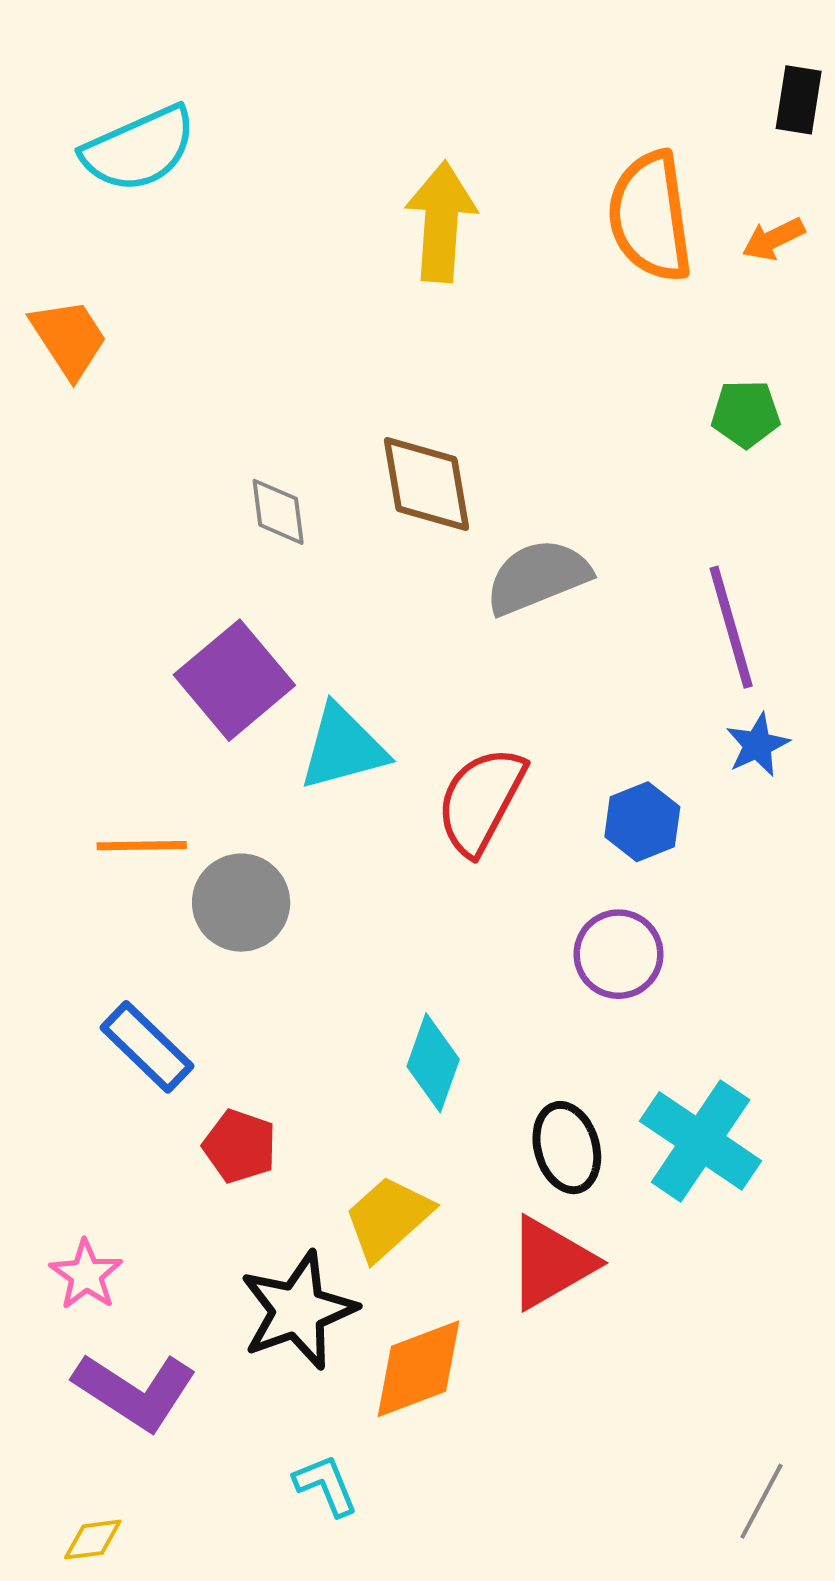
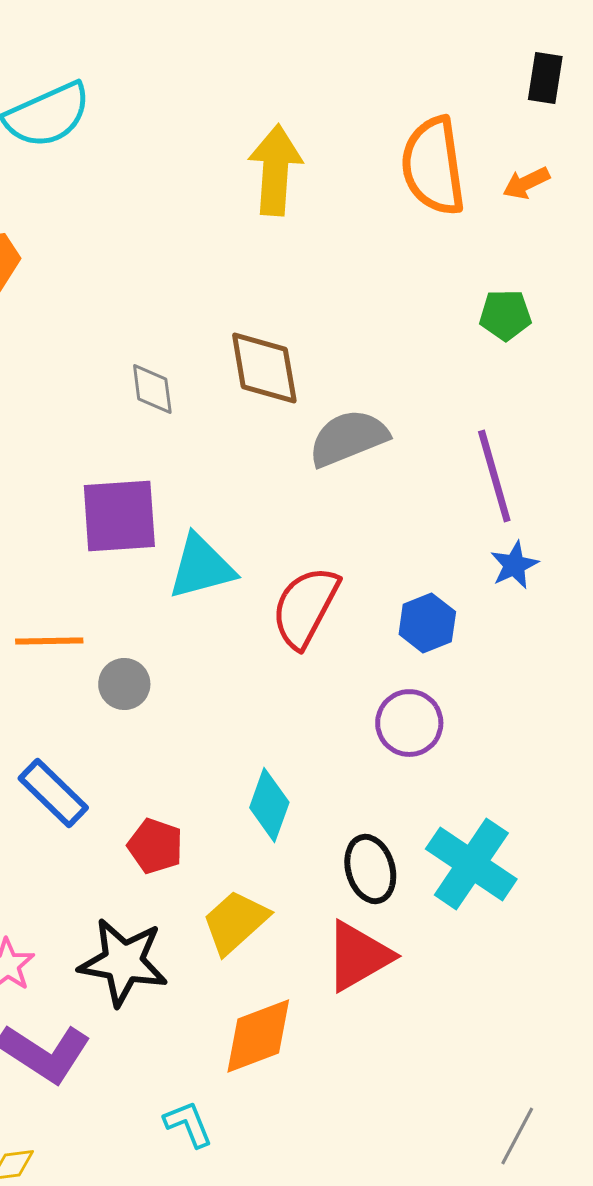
purple square: (234, 680) -> (119, 516), turned 36
gray circle: (241, 903) -> (124, 684), size x0.7
red pentagon: (240, 1146) -> (155, 846), moved
black star: (298, 1310) -> (123, 962), moved, turned 30

